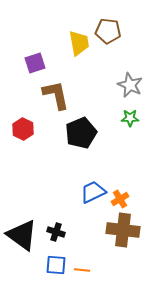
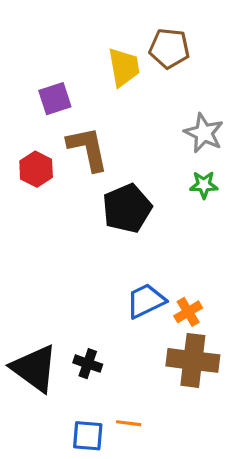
red hexagon: (23, 129) -> (36, 169), moved
blue square: (56, 265) -> (88, 436), moved

